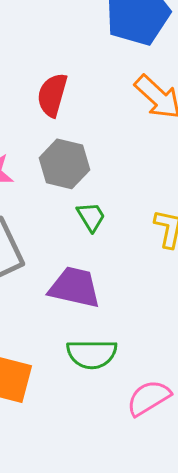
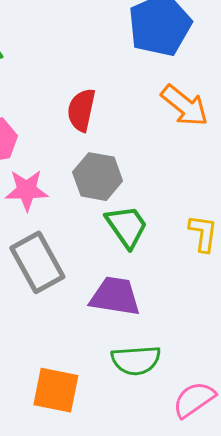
green trapezoid: (91, 217) -> (127, 226), size x1.5

